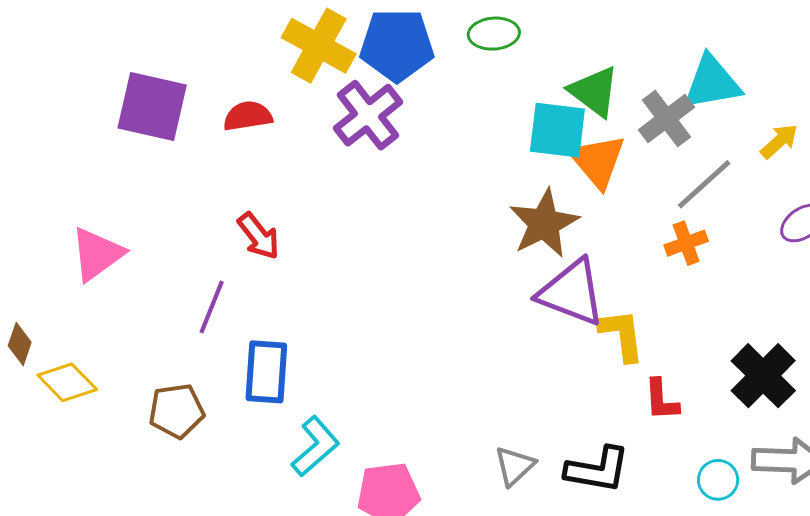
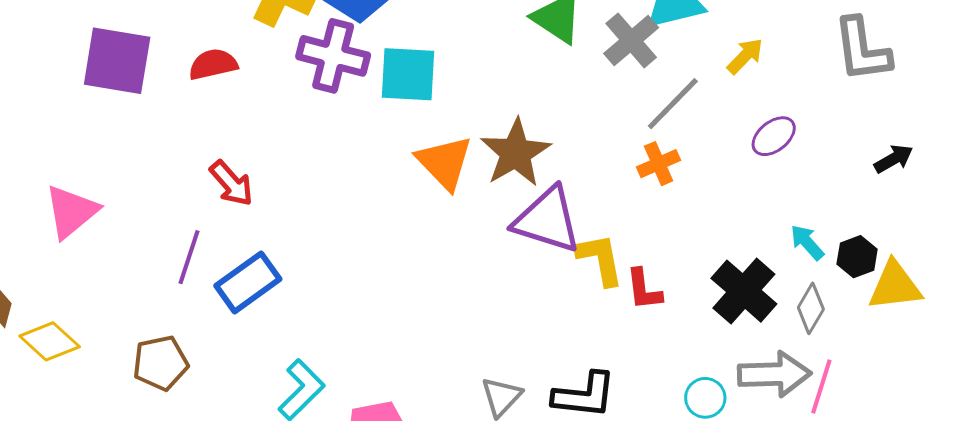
purple cross: (368, 115) -> (333, 56), turned -34
cyan square: (557, 130) -> (408, 74), moved
orange triangle: (597, 161) -> (445, 162), moved
blue rectangle: (266, 372) -> (248, 282), moved, turned 54
red L-shape: (661, 400) -> (644, 290), moved

